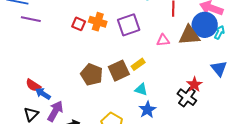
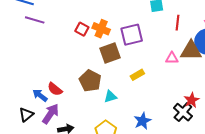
pink triangle: (163, 40) -> (172, 58), moved
brown square: (119, 71) -> (110, 53), moved
red semicircle: (33, 85) -> (55, 89), moved
cyan triangle: (141, 89) -> (110, 96), moved, turned -40

